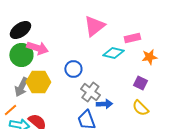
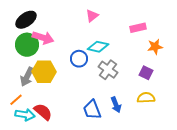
pink triangle: (94, 26) -> (92, 16), moved, size x0.6
cyan diamond: (113, 53) -> (98, 47), moved
gray cross: (90, 92) -> (108, 70), moved
blue arrow: (104, 104) -> (116, 105), moved, turned 70
yellow semicircle: (140, 108) -> (146, 98), turned 132

